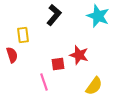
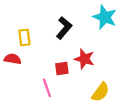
black L-shape: (54, 15) -> (64, 28), moved
red semicircle: (12, 55) -> (13, 59), turned -63

